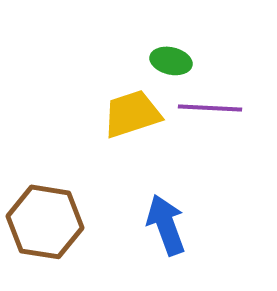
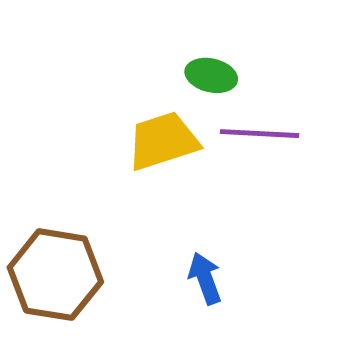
blue arrow: (166, 225) -> (205, 278), size x0.7

